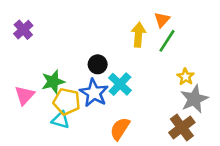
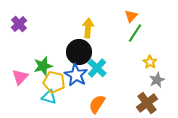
yellow arrow: (138, 35) -> (88, 28), moved
black circle: (98, 64) -> (79, 52), size x1.6
gray star: (194, 99) -> (157, 80), size x0.7

